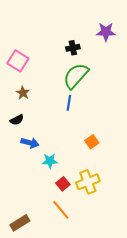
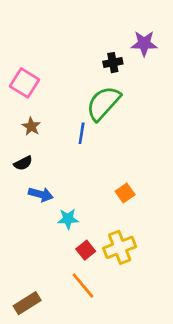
black cross: (73, 48) -> (113, 63), moved
blue line: (69, 103) -> (82, 133), moved

